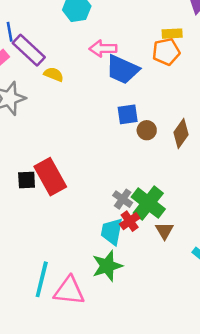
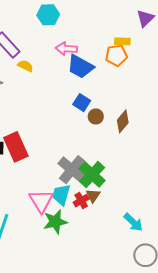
blue square: (128, 114) -> (82, 103), turned 36
gray cross: (123, 199) -> (72, 170), size x1.8
red cross: (130, 221) -> (81, 201), moved
brown triangle: (164, 231) -> (93, 196), moved
pink triangle: (69, 291) -> (41, 201), moved, turned 48

